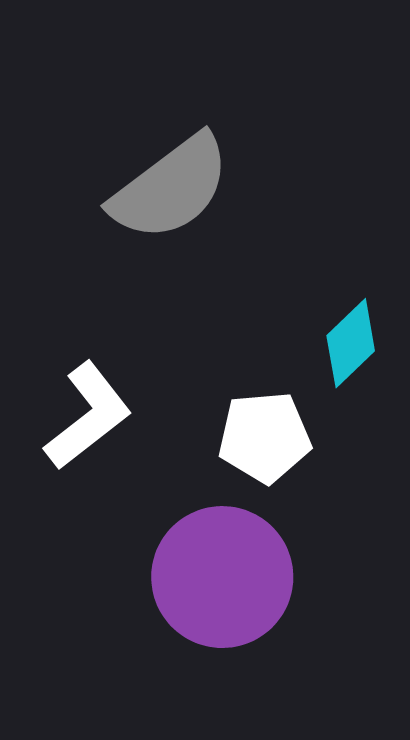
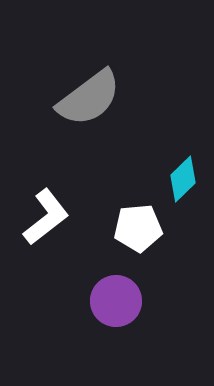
purple circle: (222, 577) -> (116, 301), size x0.7

